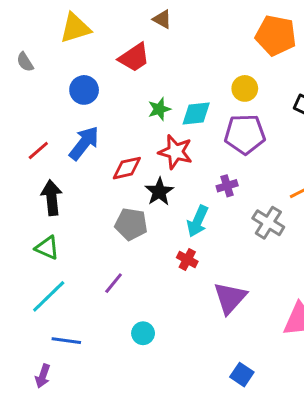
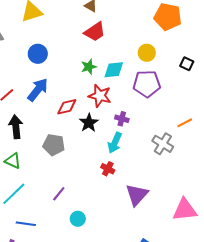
red trapezoid: (134, 58) -> (95, 32), moved
purple cross: (227, 186) -> (122, 119), moved, turned 32
gray pentagon: (131, 224) -> (54, 145), moved
purple line: (114, 283) -> (59, 194), moved

